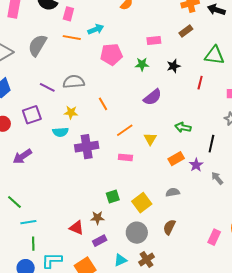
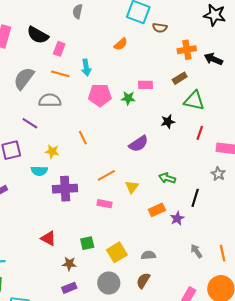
cyan arrow: (96, 29) -> (86, 67), turned 98
green triangle: (214, 55) -> (194, 101), moved
green star: (142, 64) -> (128, 98), moved
black star: (174, 66) -> (168, 122), moved
gray semicircle: (74, 82) -> (50, 100), moved
red line: (200, 83) -> (200, 133), moved
orange line: (103, 104) -> (83, 138), moved
gray arrow: (217, 178) -> (196, 251), moved
gray semicircle: (173, 192) -> (148, 255), moved
red triangle: (77, 228) -> (48, 238), moved

